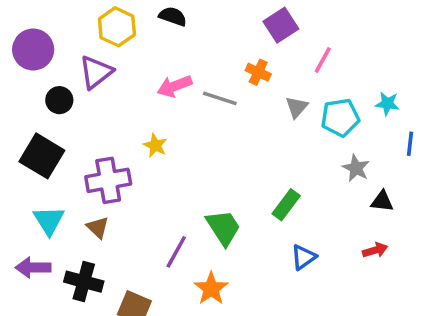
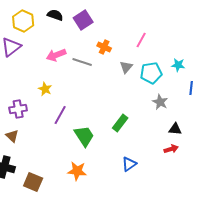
purple square: (281, 25) -> (83, 20), moved
purple cross: (108, 180) -> (18, 109), size x0.7
black triangle: (382, 201) -> (175, 129), moved
purple line: (176, 252) -> (60, 115), moved
blue triangle: (304, 257) -> (129, 164), moved
orange star: (211, 289) -> (77, 171), turned -30

